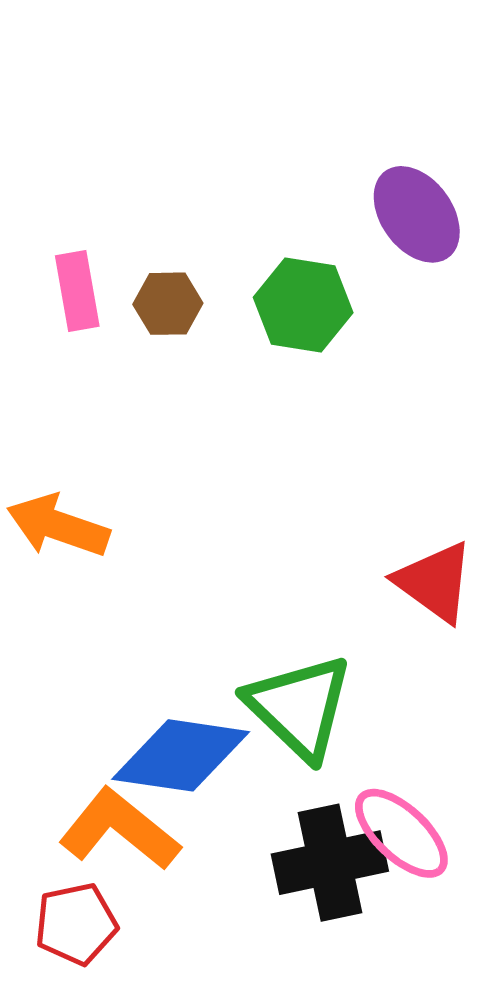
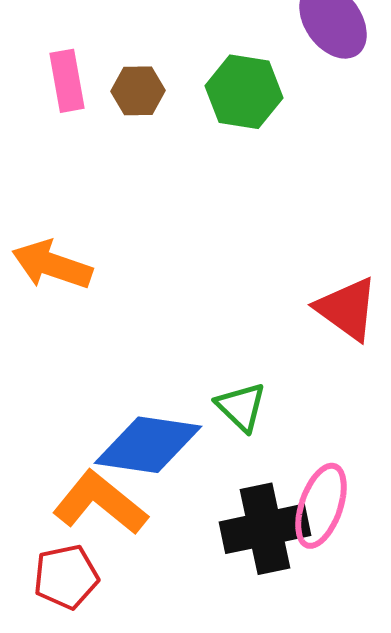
green triangle: (299, 707) -> (241, 407), size x0.6
pink ellipse: (401, 833) -> (321, 506), turned 66

